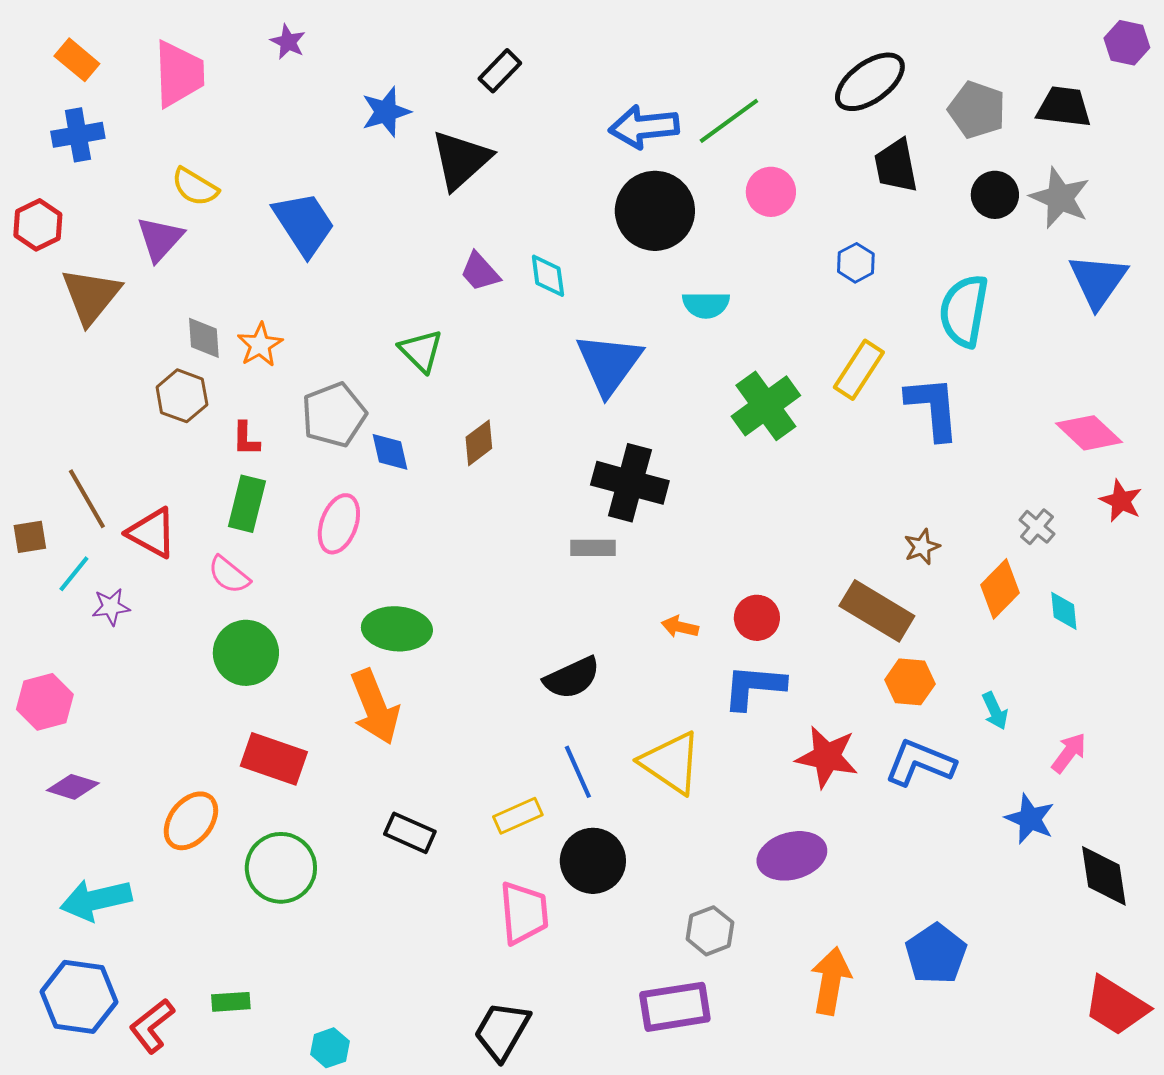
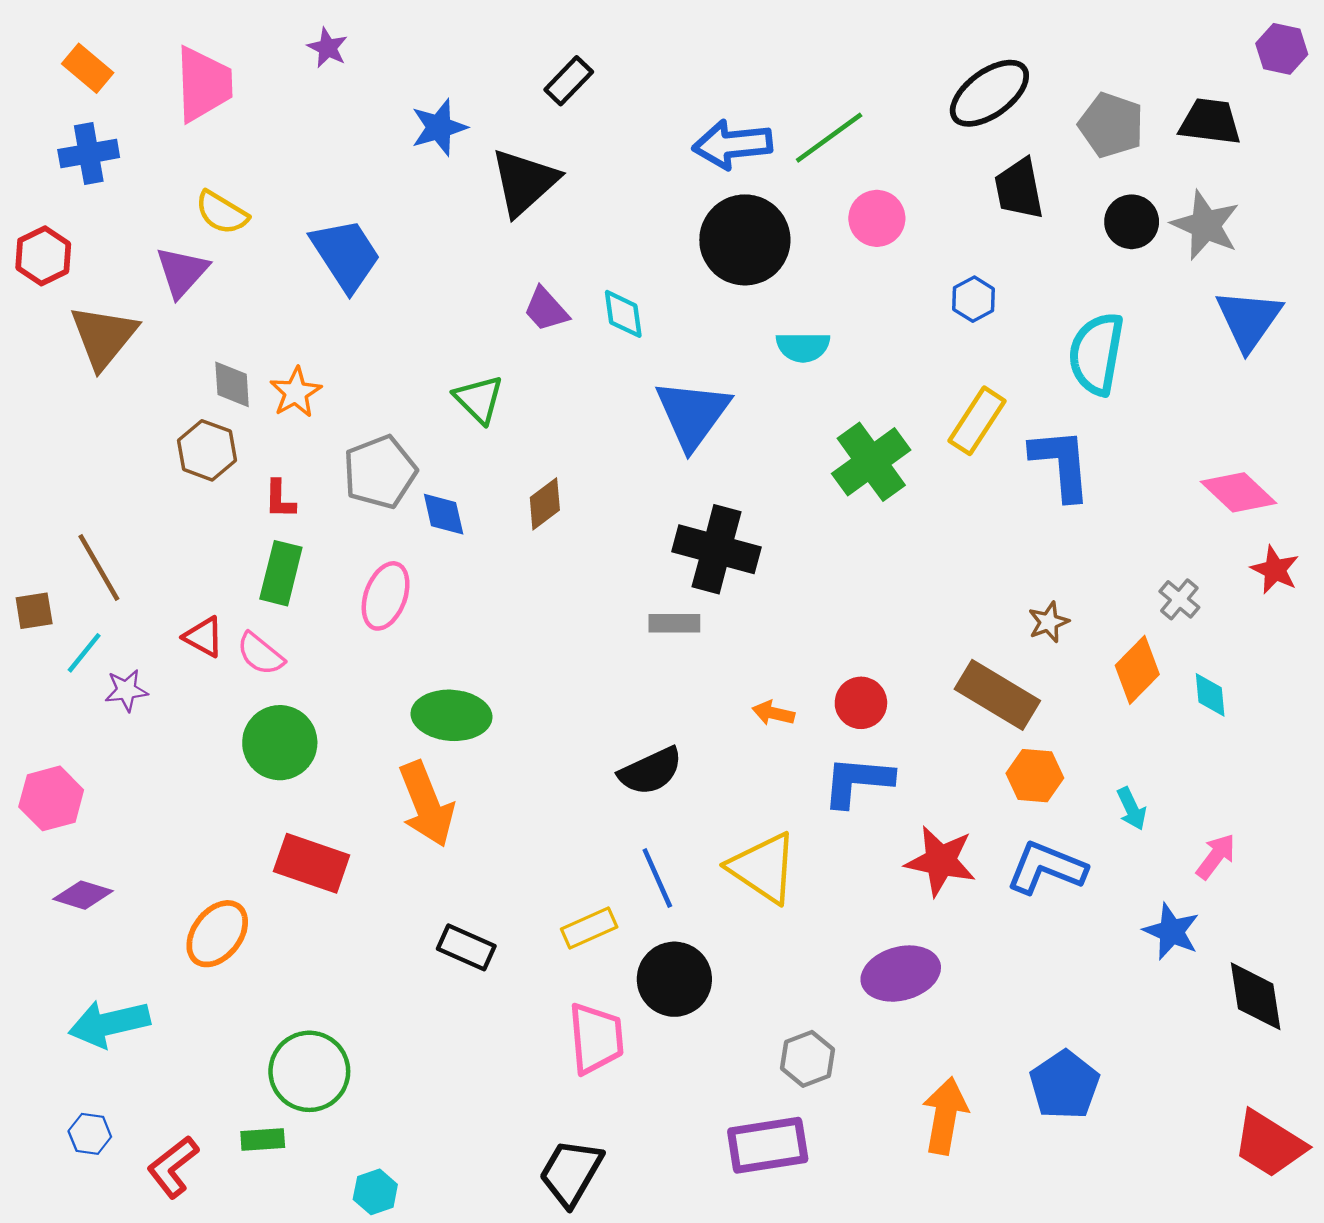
red triangle: (152, 533) -> (204, 637), moved, size x0.7
green circle: (281, 868) -> (309, 1071), moved
blue hexagon: (79, 997) -> (90, 1134), size x0.5

